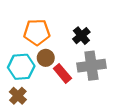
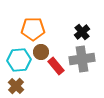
black cross: (81, 36) -> (82, 32), moved

